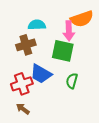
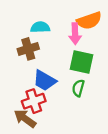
green square: (63, 51) -> (82, 62), moved
red cross: (22, 84) -> (34, 101), moved
brown arrow: (23, 109) -> (25, 118), size x1.5

